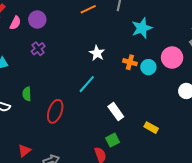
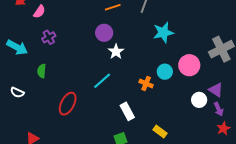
purple circle: (37, 20) -> (104, 33), moved
purple cross: (38, 49) -> (49, 37), moved
orange cross: (130, 62) -> (146, 84), moved
green semicircle: (27, 94) -> (42, 71), moved

